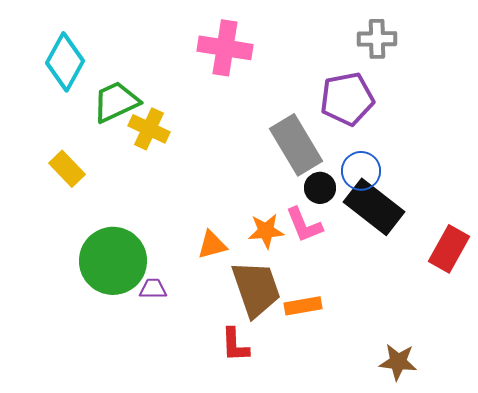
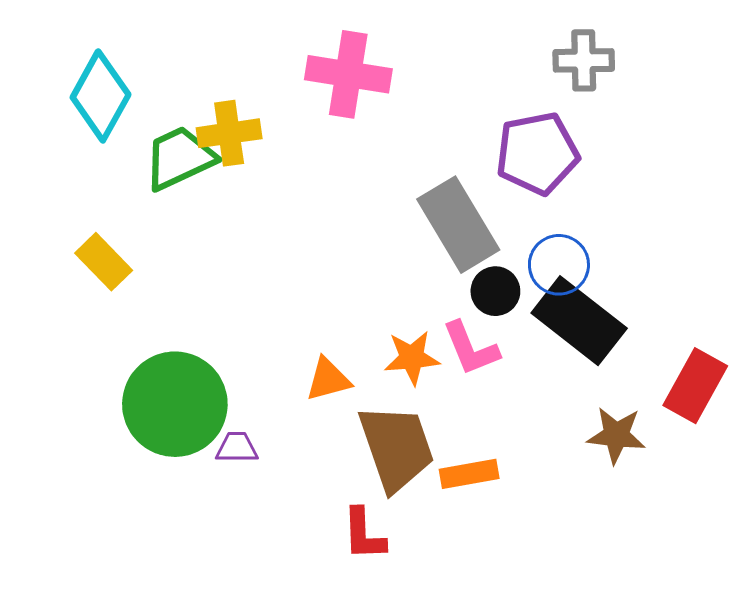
yellow cross: (149, 129) -> (229, 133), moved, turned -33
brown star: (398, 362) -> (616, 435), moved

